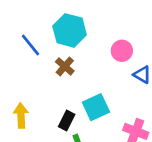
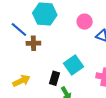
brown cross: (65, 66) -> (33, 43), moved, turned -32
yellow arrow: (21, 116) -> (21, 81), turned 78

